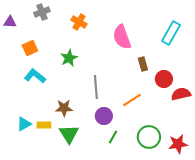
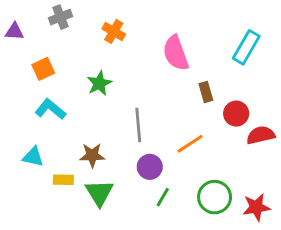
cyan triangle: (24, 124) -> (33, 157), moved, turned 42

